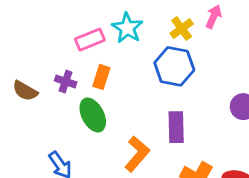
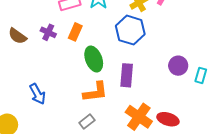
green ellipse: (93, 115) -> (94, 59), moved
orange L-shape: (137, 154) -> (95, 92), turned 36

